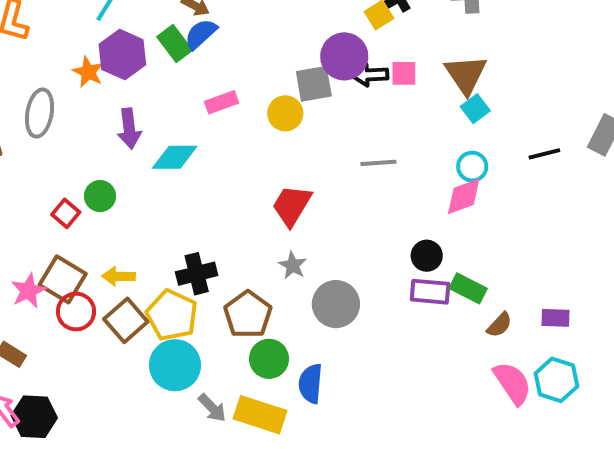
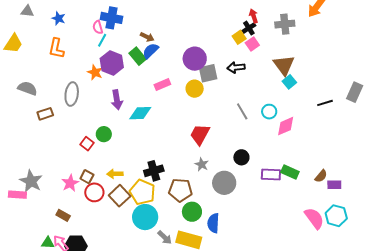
purple circle: (344, 56) -> (195, 59), moved
pink square: (404, 73) -> (252, 44), moved, turned -32
gray line: (378, 163) -> (242, 111), turned 66
cyan circle: (472, 167) -> (269, 112), moved
black circle: (427, 256) -> (241, 157), moved
brown square: (63, 279) -> (87, 177), size x0.6
brown pentagon: (248, 315) -> (180, 190), turned -30
brown semicircle: (499, 325) -> (321, 176), moved

